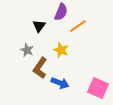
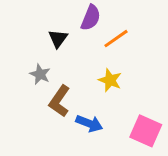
yellow star: (61, 50) -> (110, 80), moved

